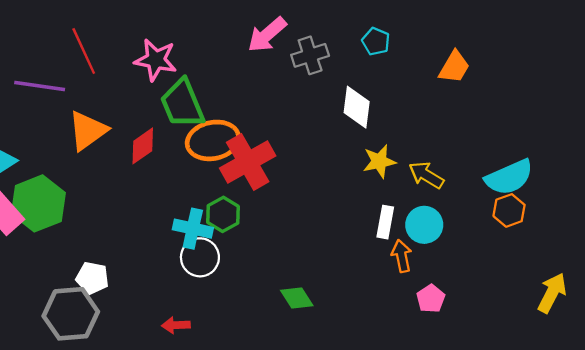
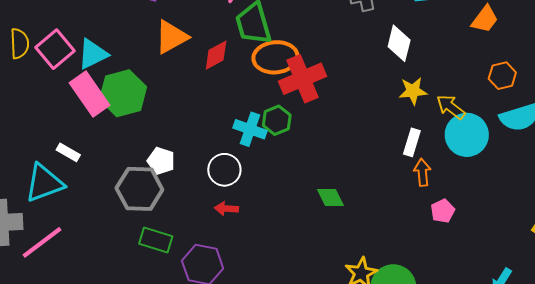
orange hexagon: (509, 210) -> (502, 76), moved
cyan circle: (424, 225) -> (467, 135), moved, size x1.4
white circle: (200, 257) -> (224, 170), moved

